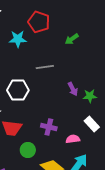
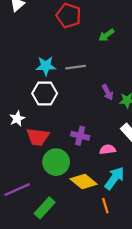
cyan star: (18, 39) -> (46, 66), moved
green circle: (28, 150) -> (56, 162), size x1.5

